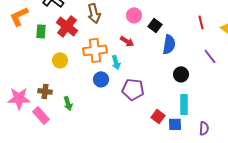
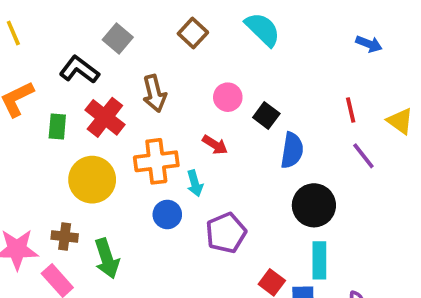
purple line: (210, 56) -> (363, 156), moved
yellow circle: (60, 60) -> (92, 180), size x1.6
black circle: (181, 74) -> (314, 205), size x1.5
purple pentagon: (133, 89) -> (226, 233), turned -30
green arrow: (68, 103) -> (107, 258), size x1.5

